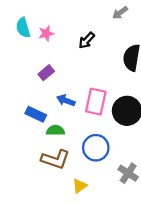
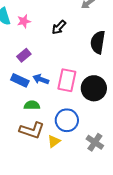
blue rectangle: (36, 114) -> (20, 80), moved
yellow triangle: (80, 186) -> (54, 141), moved

